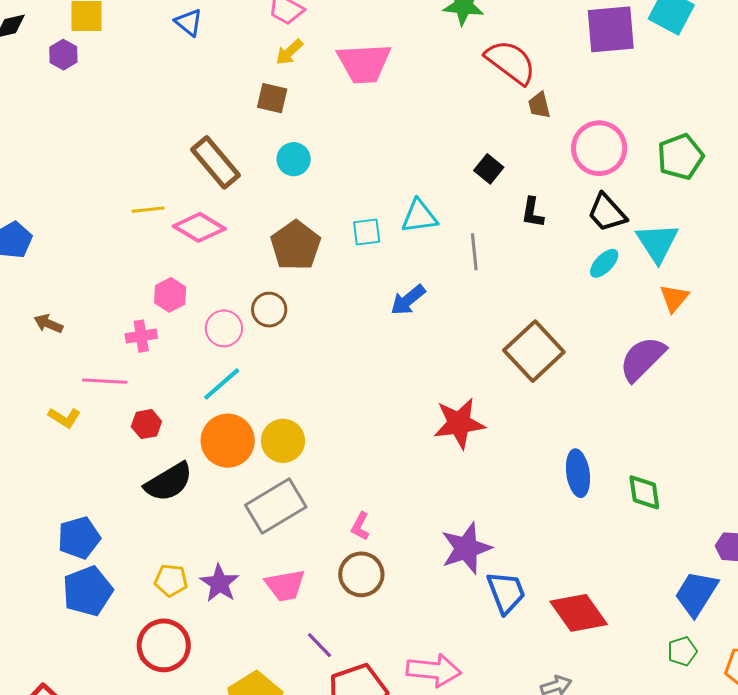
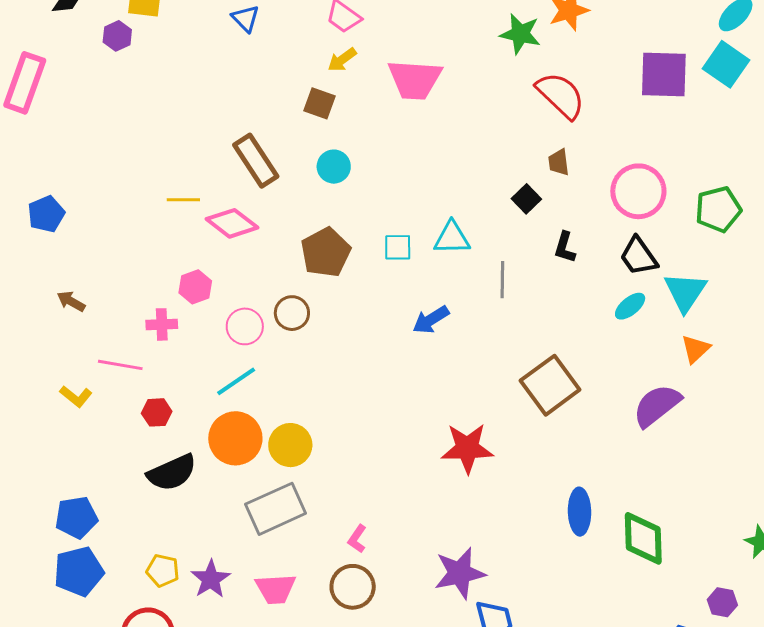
brown trapezoid: (539, 105) -> (559, 162), moved
green diamond: (644, 492) -> (643, 538), size x1.4

